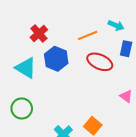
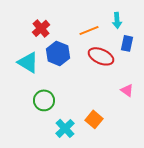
cyan arrow: (116, 25) -> (117, 20), turned 63
green circle: (22, 108) -> (44, 100), moved

